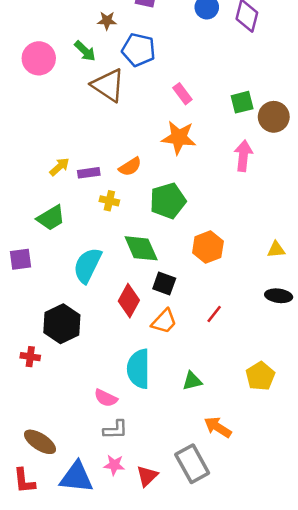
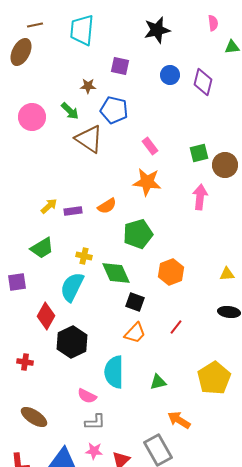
yellow cross: (109, 201) -> (84, 256), moved
red diamond: (129, 301) -> (46, 316), moved
black hexagon: (62, 324) -> (72, 342), moved
yellow pentagon: (260, 376) -> (214, 378), size x1.4
brown ellipse: (40, 442) -> (34, 417), moved

